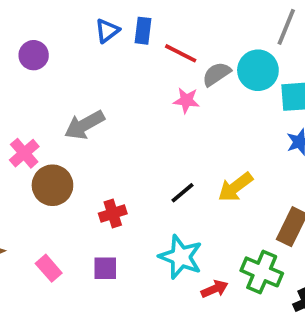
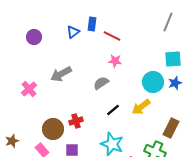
blue triangle: (107, 31) -> (73, 32), moved
cyan circle: (258, 70) -> (153, 82), moved
gray semicircle: (216, 74) -> (101, 83), moved
brown circle: (52, 185) -> (53, 129), moved

